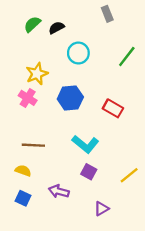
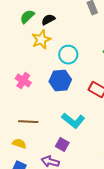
cyan circle: (78, 53) -> (68, 55), moved
yellow star: (37, 74) -> (41, 40), moved
purple square: (89, 172) -> (62, 145), moved

